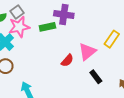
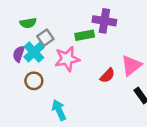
gray square: (17, 12) -> (45, 38), moved
pink star: (19, 27) -> (67, 59), moved

